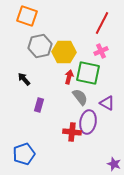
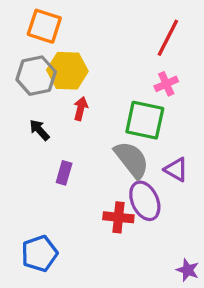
gray hexagon: (40, 46) -> (36, 76), moved
yellow hexagon: (64, 52) -> (67, 71), moved
red arrow: (69, 77) -> (81, 109), moved
gray semicircle: (80, 97) -> (132, 160), size x1.4
purple ellipse: (88, 122) -> (145, 201), turned -35

